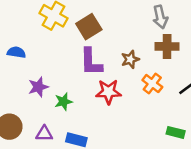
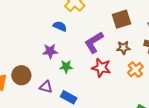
brown square: (89, 27) -> (122, 19), moved
blue semicircle: (16, 52) -> (60, 26), moved
purple L-shape: (91, 62) -> (94, 42), turned 45

